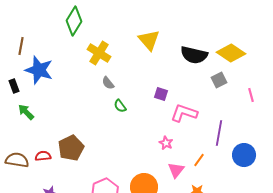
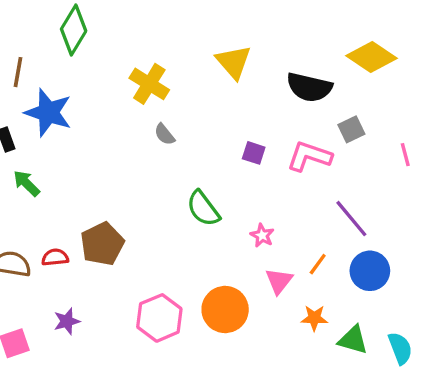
green diamond: (74, 21) -> (74, 30), moved
yellow diamond: (231, 53) -> (372, 57), moved
green semicircle: (120, 106) -> (203, 208), moved, size x1.6
pink L-shape: (184, 113) -> (309, 156), moved
purple line: (219, 133) -> (351, 219), turned -50
blue circle: (244, 155) -> (370, 271), moved

